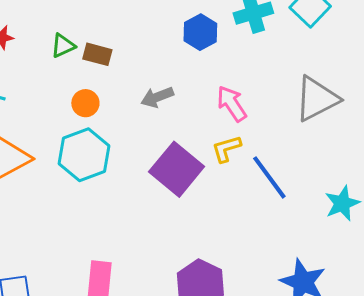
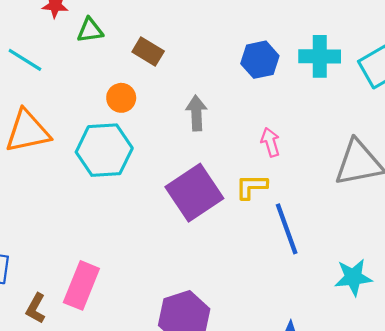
green triangle: (63, 46) -> (90, 30), moved
gray arrow: (157, 97) -> (196, 113), turned 92
pink arrow: (232, 104) -> (270, 142), size x0.7

